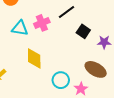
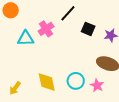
yellow diamond: (34, 58) -> (47, 82), moved

